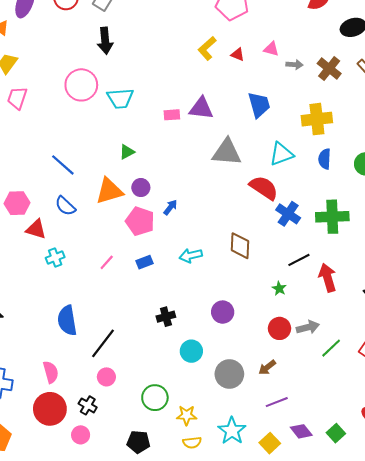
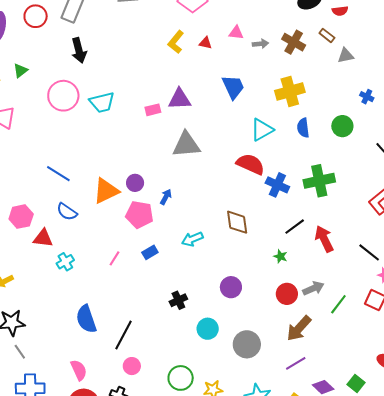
green triangle: (127, 152) -> (20, 71), moved
gray triangle: (227, 152) -> (186, 145), moved
brown arrow: (267, 367) -> (299, 328), moved, size x1.6

